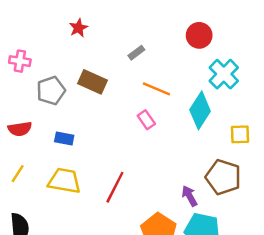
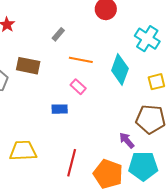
cyan cross: (224, 74) -> (147, 39), moved
blue rectangle: (64, 138) -> (60, 109), moved
red line: (115, 187) -> (72, 163), moved

